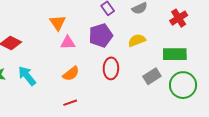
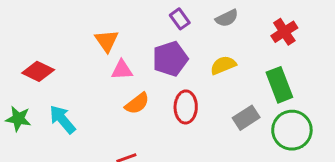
green rectangle: (175, 54) -> (279, 85), turned 70
orange semicircle: (71, 74) -> (137, 103), moved

